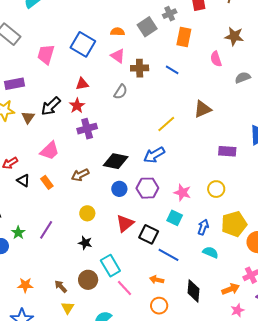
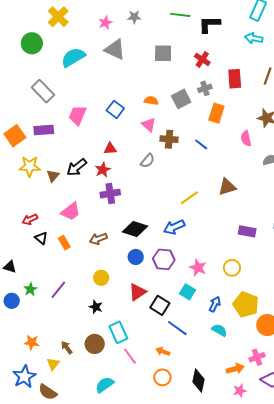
blue square: (83, 44) -> (115, 109), size x0.7
purple rectangle: (15, 84) -> (44, 130), moved
yellow pentagon: (234, 224) -> (246, 304), turned 30
black diamond: (193, 291) -> (199, 381), moved
yellow triangle: (68, 308) -> (53, 364), moved

